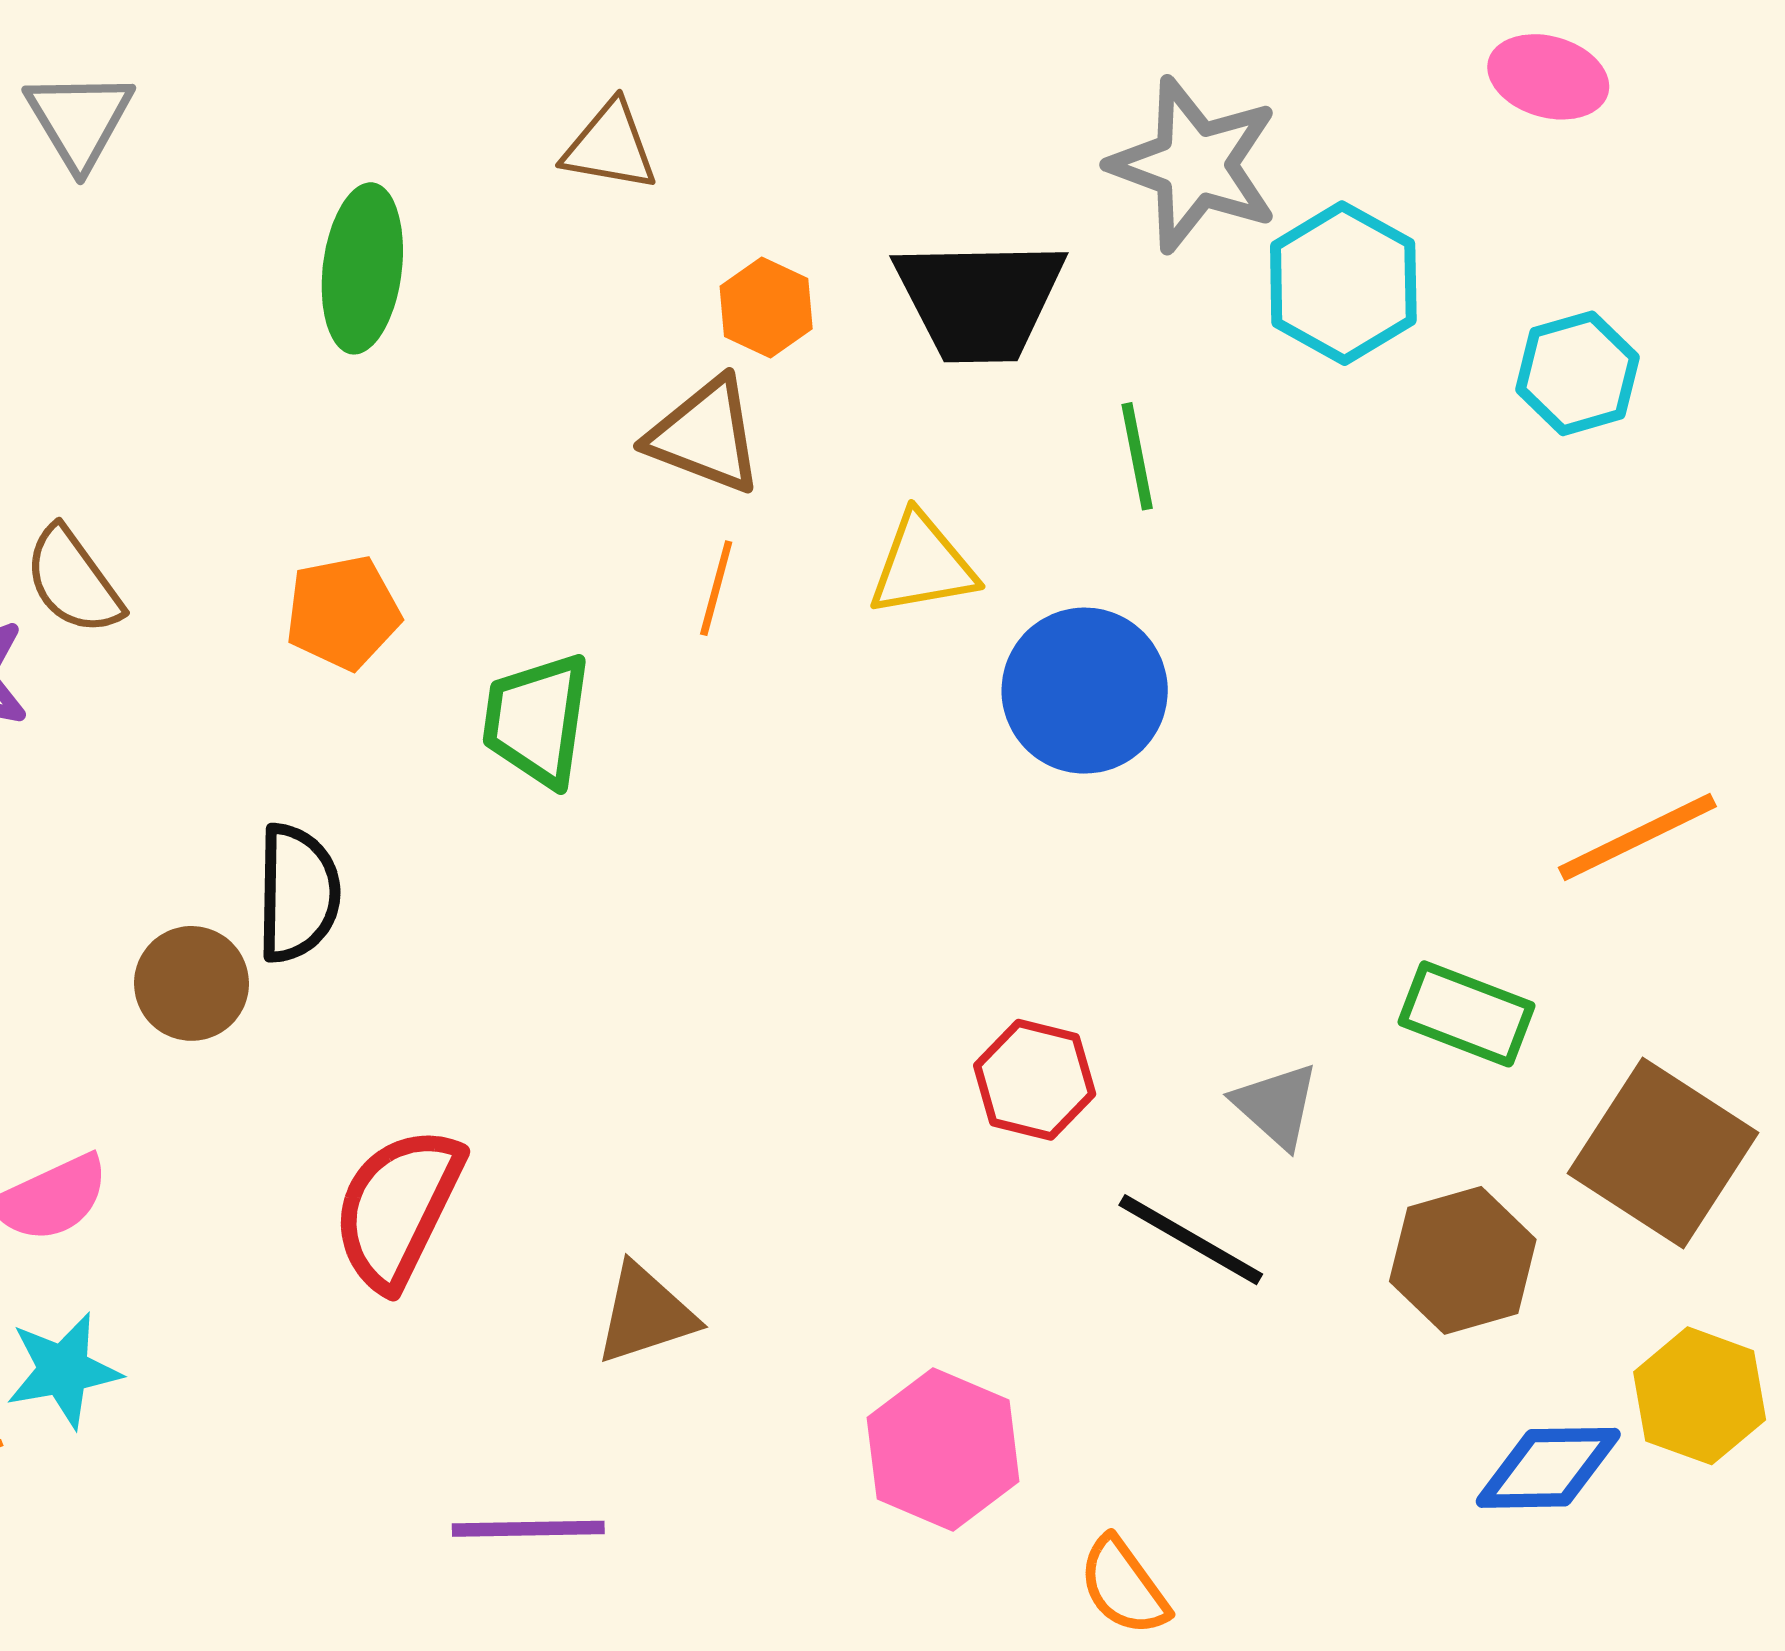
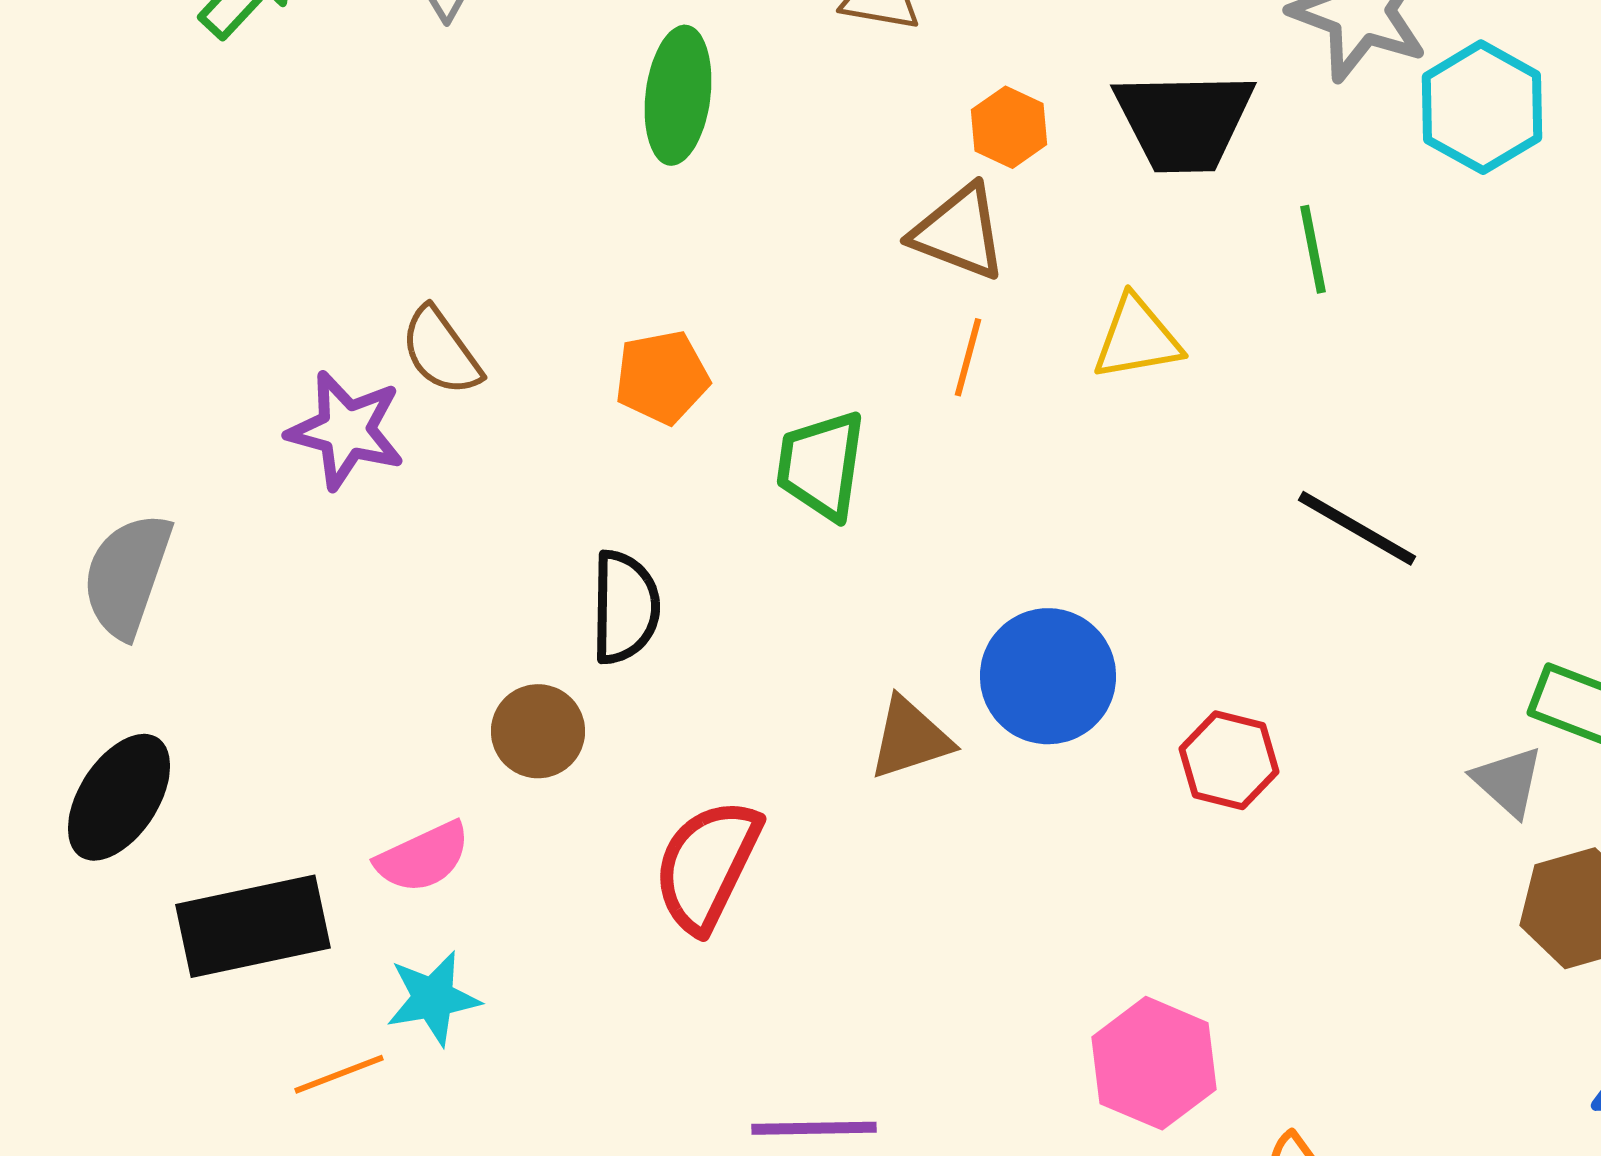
blue circle: (1085, 691) -> (1048, 676), moved
brown circle: (192, 983) -> (538, 731), moved
gray triangle: (1276, 1105) -> (1508, 781), moved
black line: (1191, 1240) -> (1357, 528), moved
brown triangle: (645, 1314) -> (910, 738), moved

